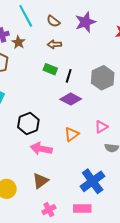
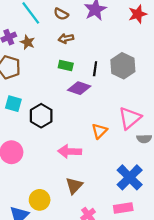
black line: (69, 76) -> (95, 69), moved
purple diamond: (71, 99) -> (79, 88), moved
black hexagon: (28, 123) -> (41, 116), moved
pink triangle: (101, 127) -> (130, 118), size x1.6

